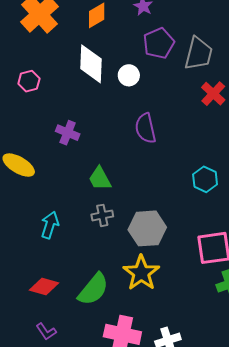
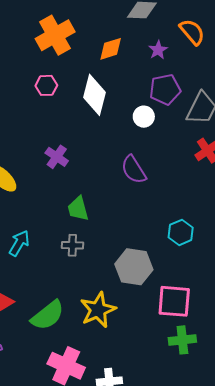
white circle: (129, 75) -> (144, 117), moved
pink hexagon: (29, 81) -> (46, 85), moved
purple semicircle: (145, 128) -> (134, 170), turned -32
gray hexagon: (147, 228) -> (134, 267), moved

